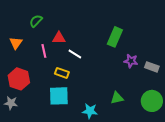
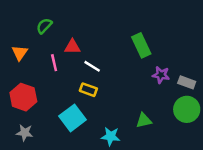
green rectangle: (115, 37) -> (141, 45), turned -48
yellow rectangle: (62, 73) -> (88, 90), moved
cyan square: (59, 96) -> (72, 118), turned -35
green circle: (152, 101) -> (187, 109), moved
gray star: (11, 103) -> (25, 133), moved

